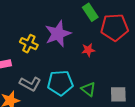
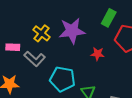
green rectangle: (90, 12) -> (109, 18), turned 48
gray L-shape: (30, 84) -> (35, 59), moved

